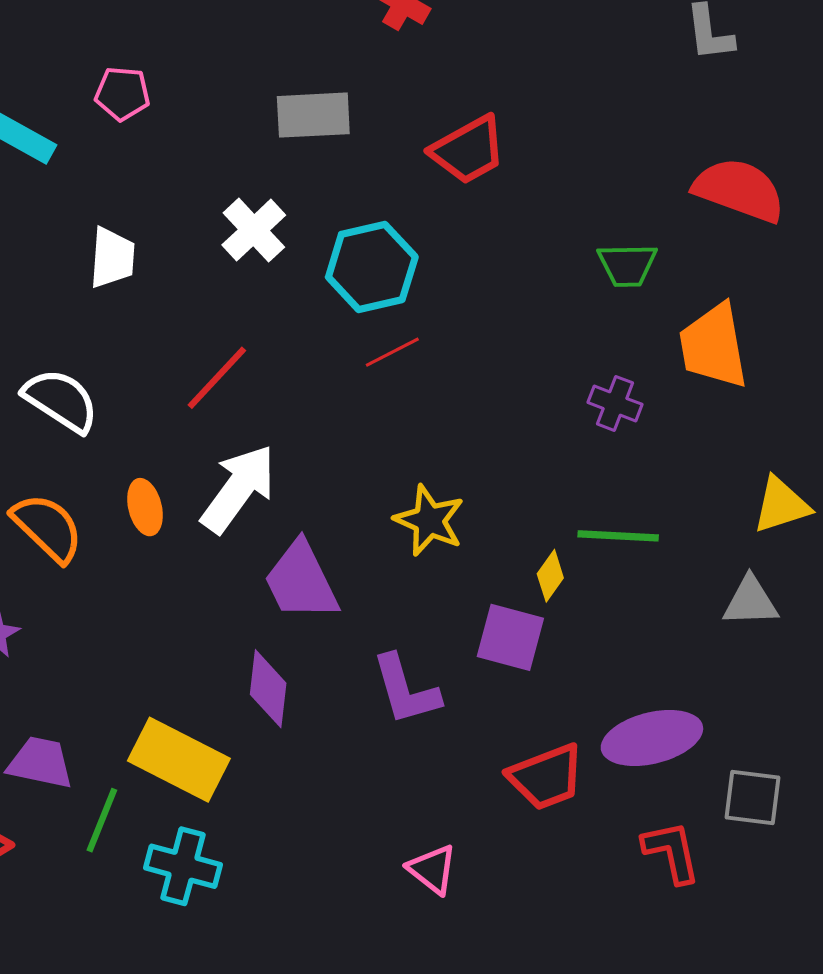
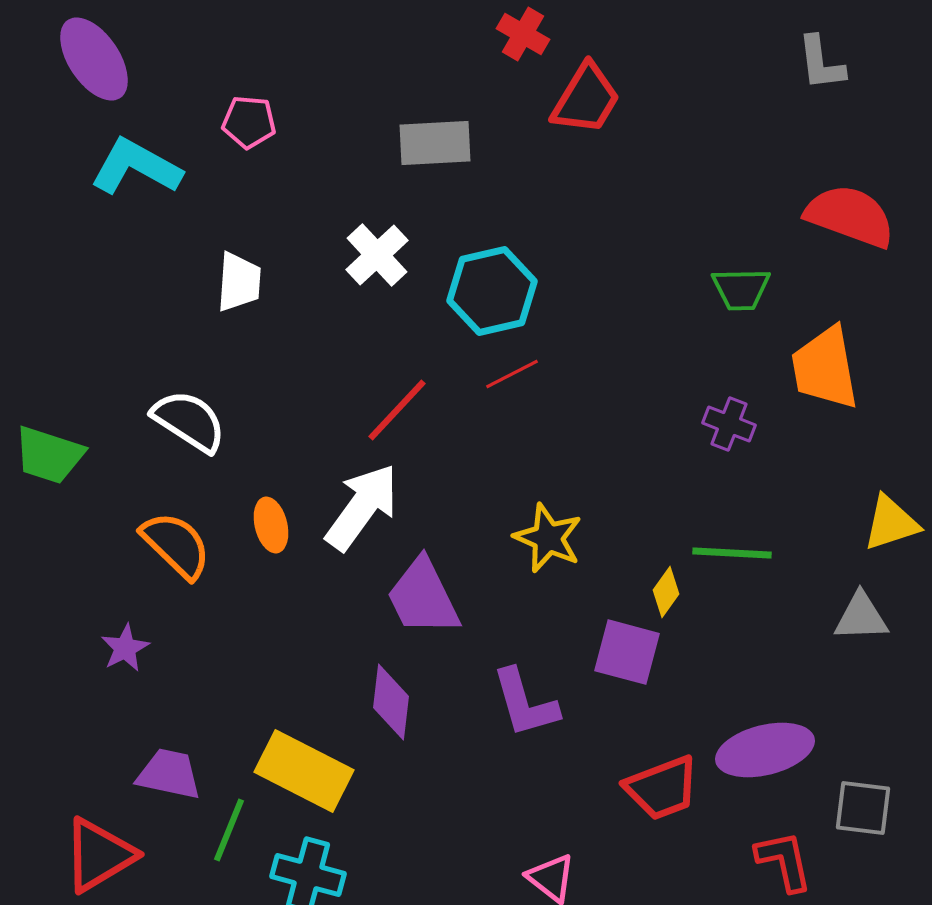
red trapezoid: (468, 150) -> (586, 99), moved, turned -30
red line: (217, 378) -> (397, 410), moved

